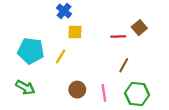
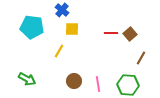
brown square: (139, 28) -> (130, 34), moved
cyan pentagon: (31, 51) -> (32, 27), moved
brown line: (124, 65) -> (141, 58), moved

